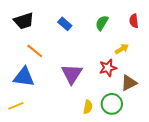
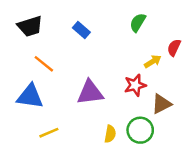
red semicircle: (134, 21) -> (174, 48), moved, turned 32
green semicircle: (102, 23) -> (138, 23), moved
purple triangle: (72, 74) -> (90, 93), turned 50
yellow line: (16, 106) -> (49, 133), moved

